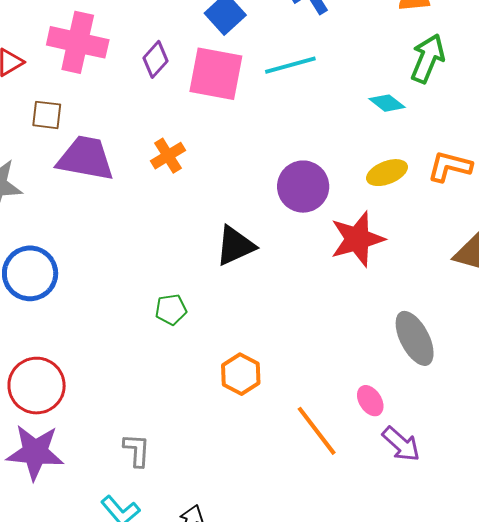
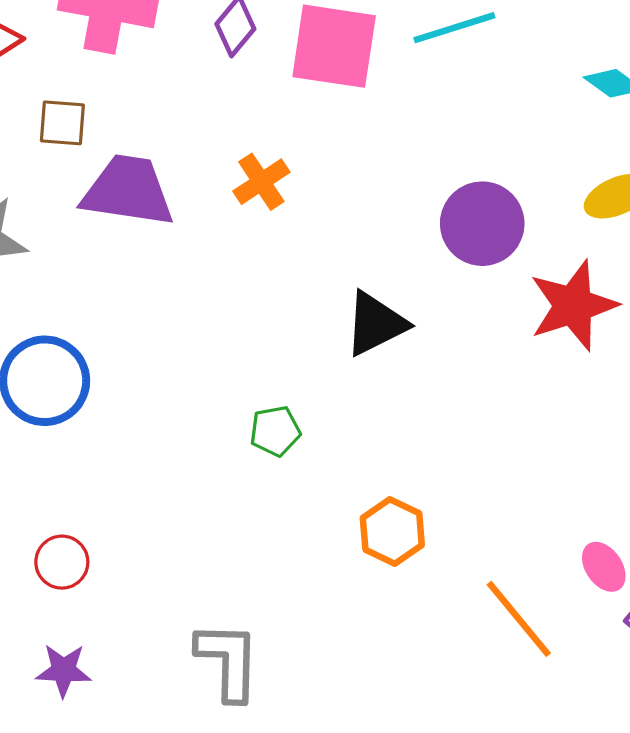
red circle: (37, 386) -> (62, 562), size x0.6
gray L-shape: (137, 450) -> (228, 661), size x1.5
purple star: (35, 452) -> (64, 670), size x0.6

